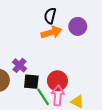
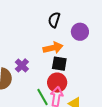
orange arrow: (51, 32) -> (53, 48), moved
black square: (31, 82) -> (59, 64), moved

